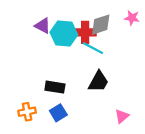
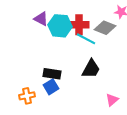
gray diamond: (101, 25) -> (105, 28), moved, turned 40
blue square: (58, 113) -> (51, 87), moved

